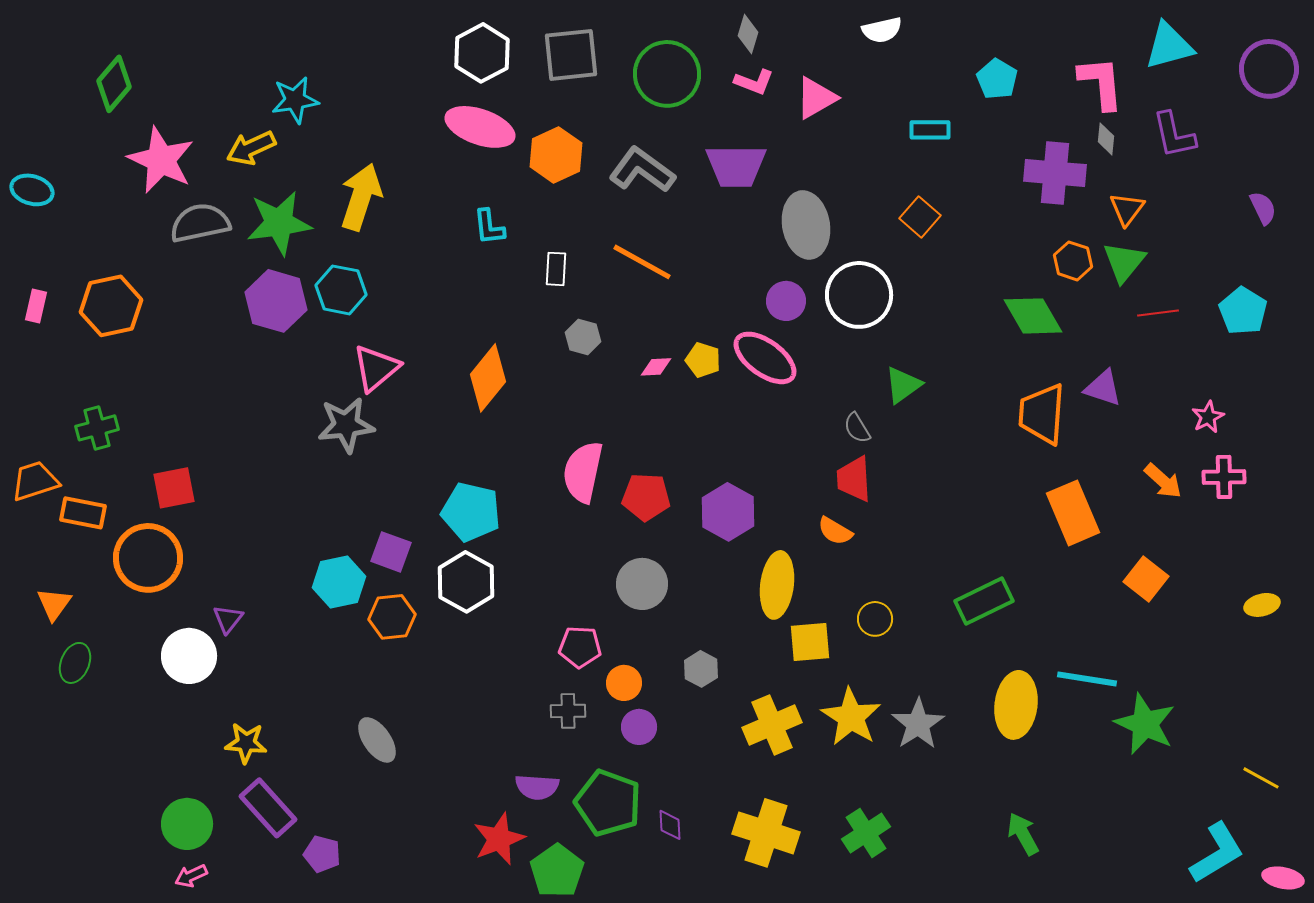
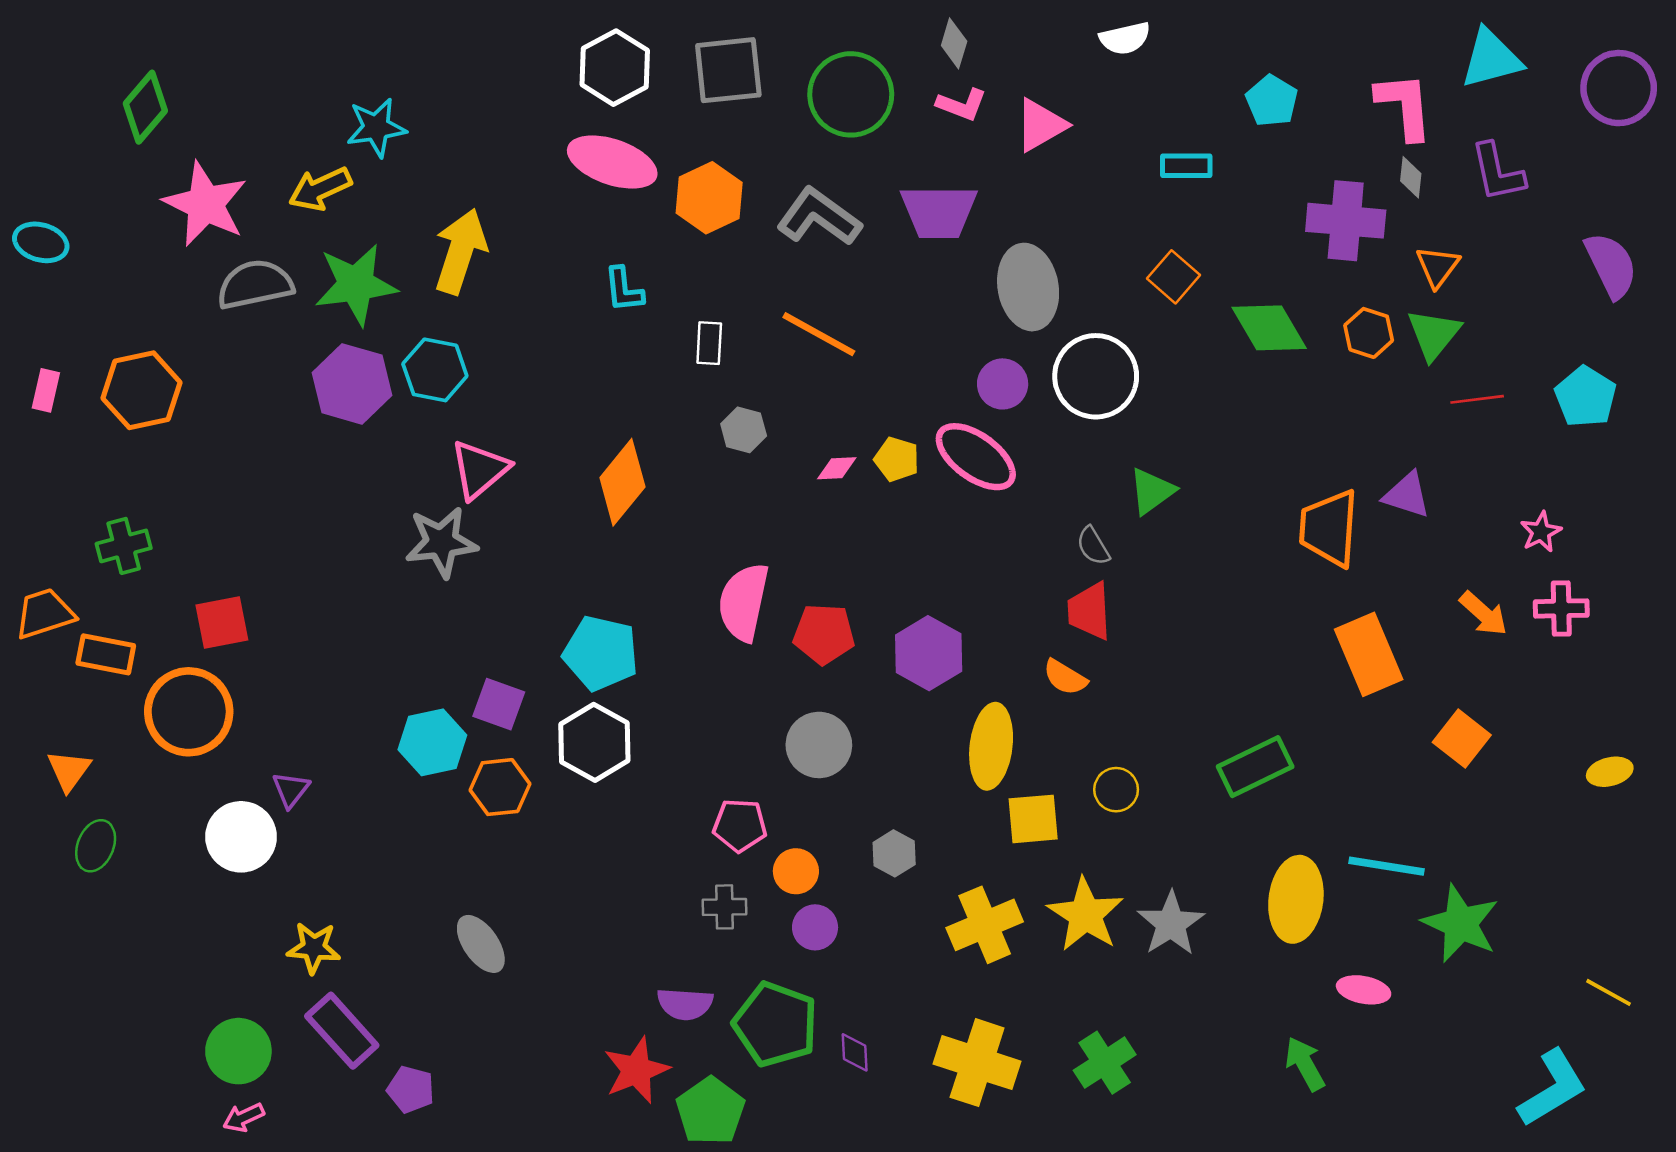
purple semicircle: (1263, 208) -> (1611, 265), size x1.6
green diamond: (1033, 316) -> (1269, 328), moved
pink ellipse: (1283, 878) -> (1364, 990), moved

